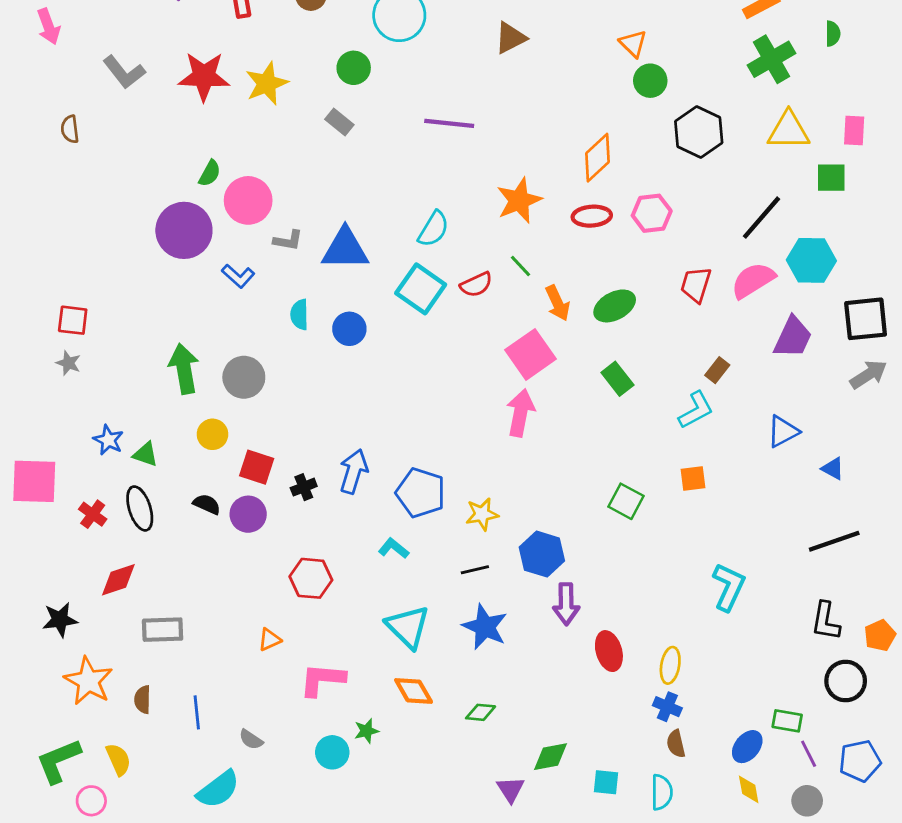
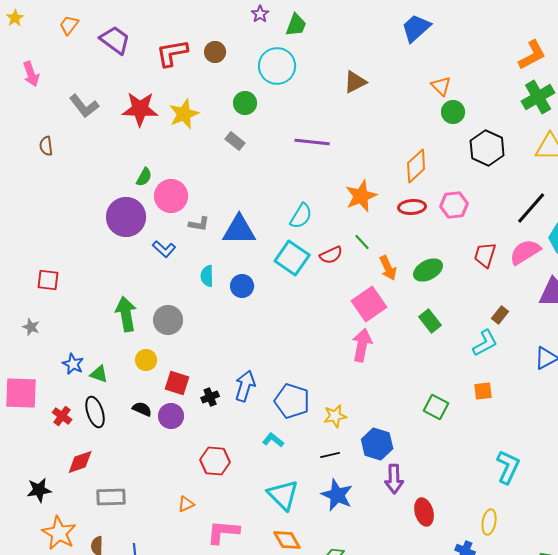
gray star: (68, 363) -> (31, 327), moved
yellow ellipse: (670, 665) -> (489, 522), moved

